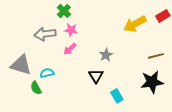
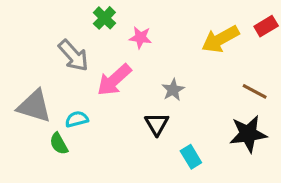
pink star: (71, 30) -> (140, 38), moved
gray arrow: (45, 34) -> (73, 55), turned -125
pink arrow: (70, 49) -> (114, 80), size x1.6
brown line: (156, 56) -> (255, 91), turned 42

